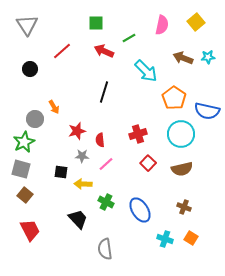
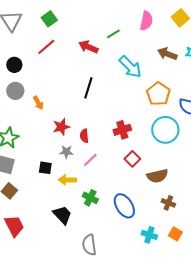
green square: (96, 23) -> (49, 19), moved, turned -35
gray circle: (35, 119) -> (15, 91), moved
brown semicircle: (182, 169) -> (157, 176), moved

